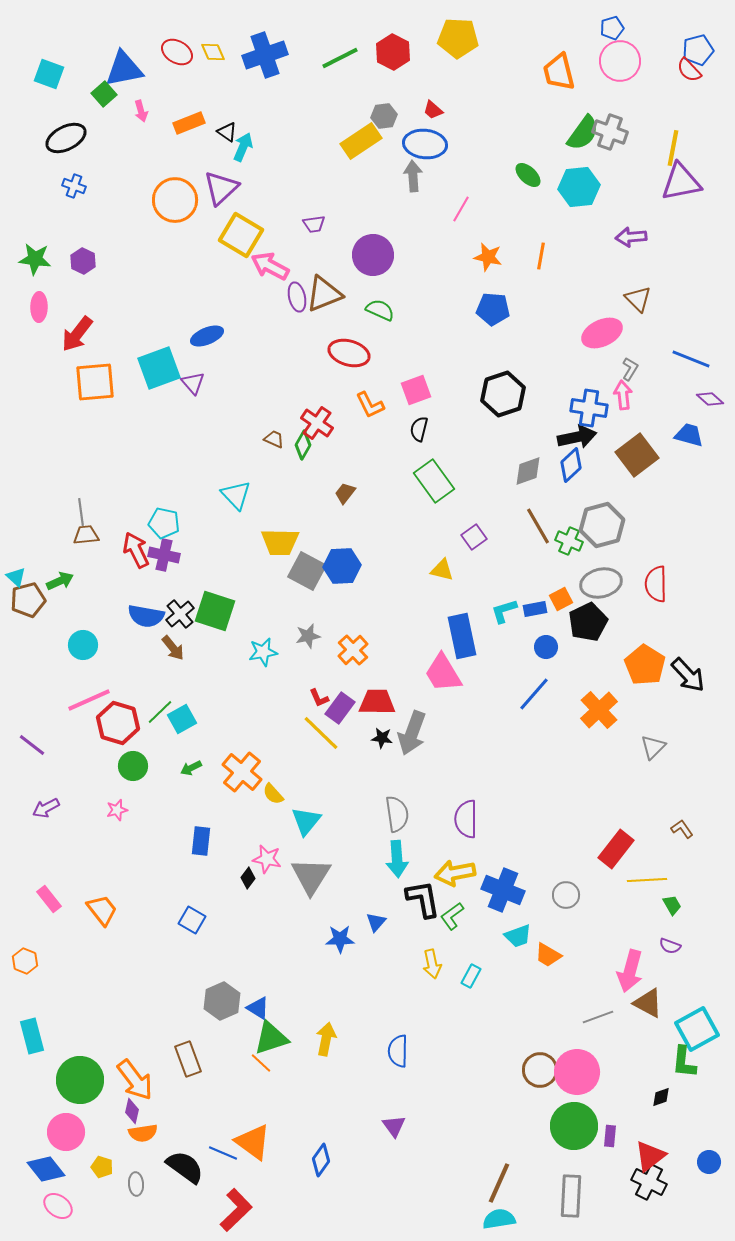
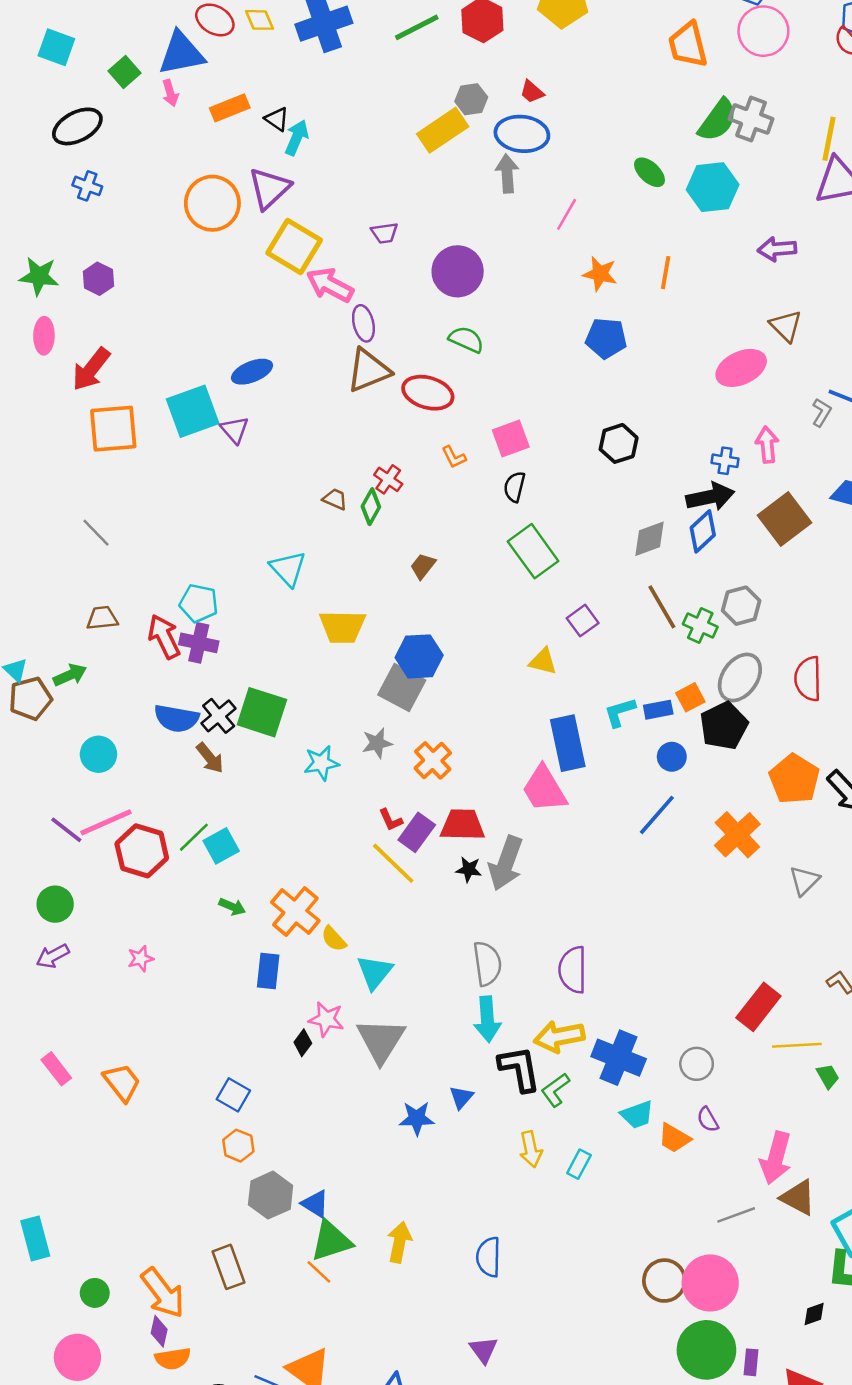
blue triangle: (124, 69) -> (181, 53), moved
brown triangle: (324, 294) -> (368, 370), moved
gray L-shape: (630, 369) -> (822, 412), moved
black hexagon: (503, 394) -> (619, 443), size x0.7
orange L-shape: (370, 405) -> (454, 457), size x0.7
blue cross: (589, 408) -> (725, 461), size x0.6
red cross: (317, 423) -> (388, 479), size x0.7
gray line: (81, 512) -> (96, 533), moved, turned -36
gray hexagon: (602, 525) -> (741, 606), size x0.7
gray square: (307, 571) -> (402, 687), moved
gray ellipse: (601, 583) -> (740, 677), turned -42
purple line: (32, 745) -> (66, 830), moved
green circle: (133, 766) -> (55, 904), moved
green arrow: (191, 768) -> (232, 907), turned -130
blue rectangle: (201, 841) -> (268, 971), moved
purple semicircle: (670, 946) -> (708, 1120), moved, turned 40
orange hexagon: (25, 961) -> (238, 1146), moved
green circle: (80, 1080) -> (95, 1293), size x0.5

